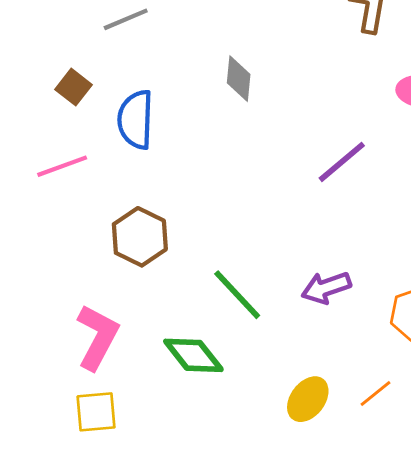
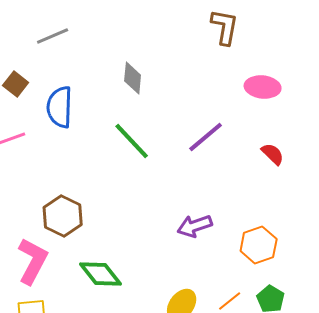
brown hexagon: (140, 237) -> (63, 216), moved
green line: (237, 295) -> (132, 141), moved

